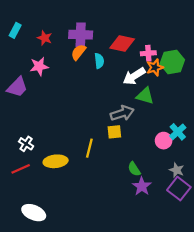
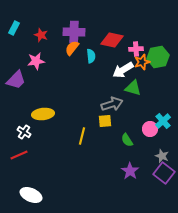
yellow ellipse: (56, 161) -> (43, 114), moved
green semicircle: (134, 169) -> (127, 140), moved

